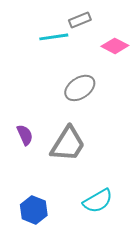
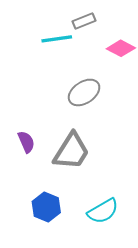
blue hexagon: (34, 210) -> (46, 207), moved

